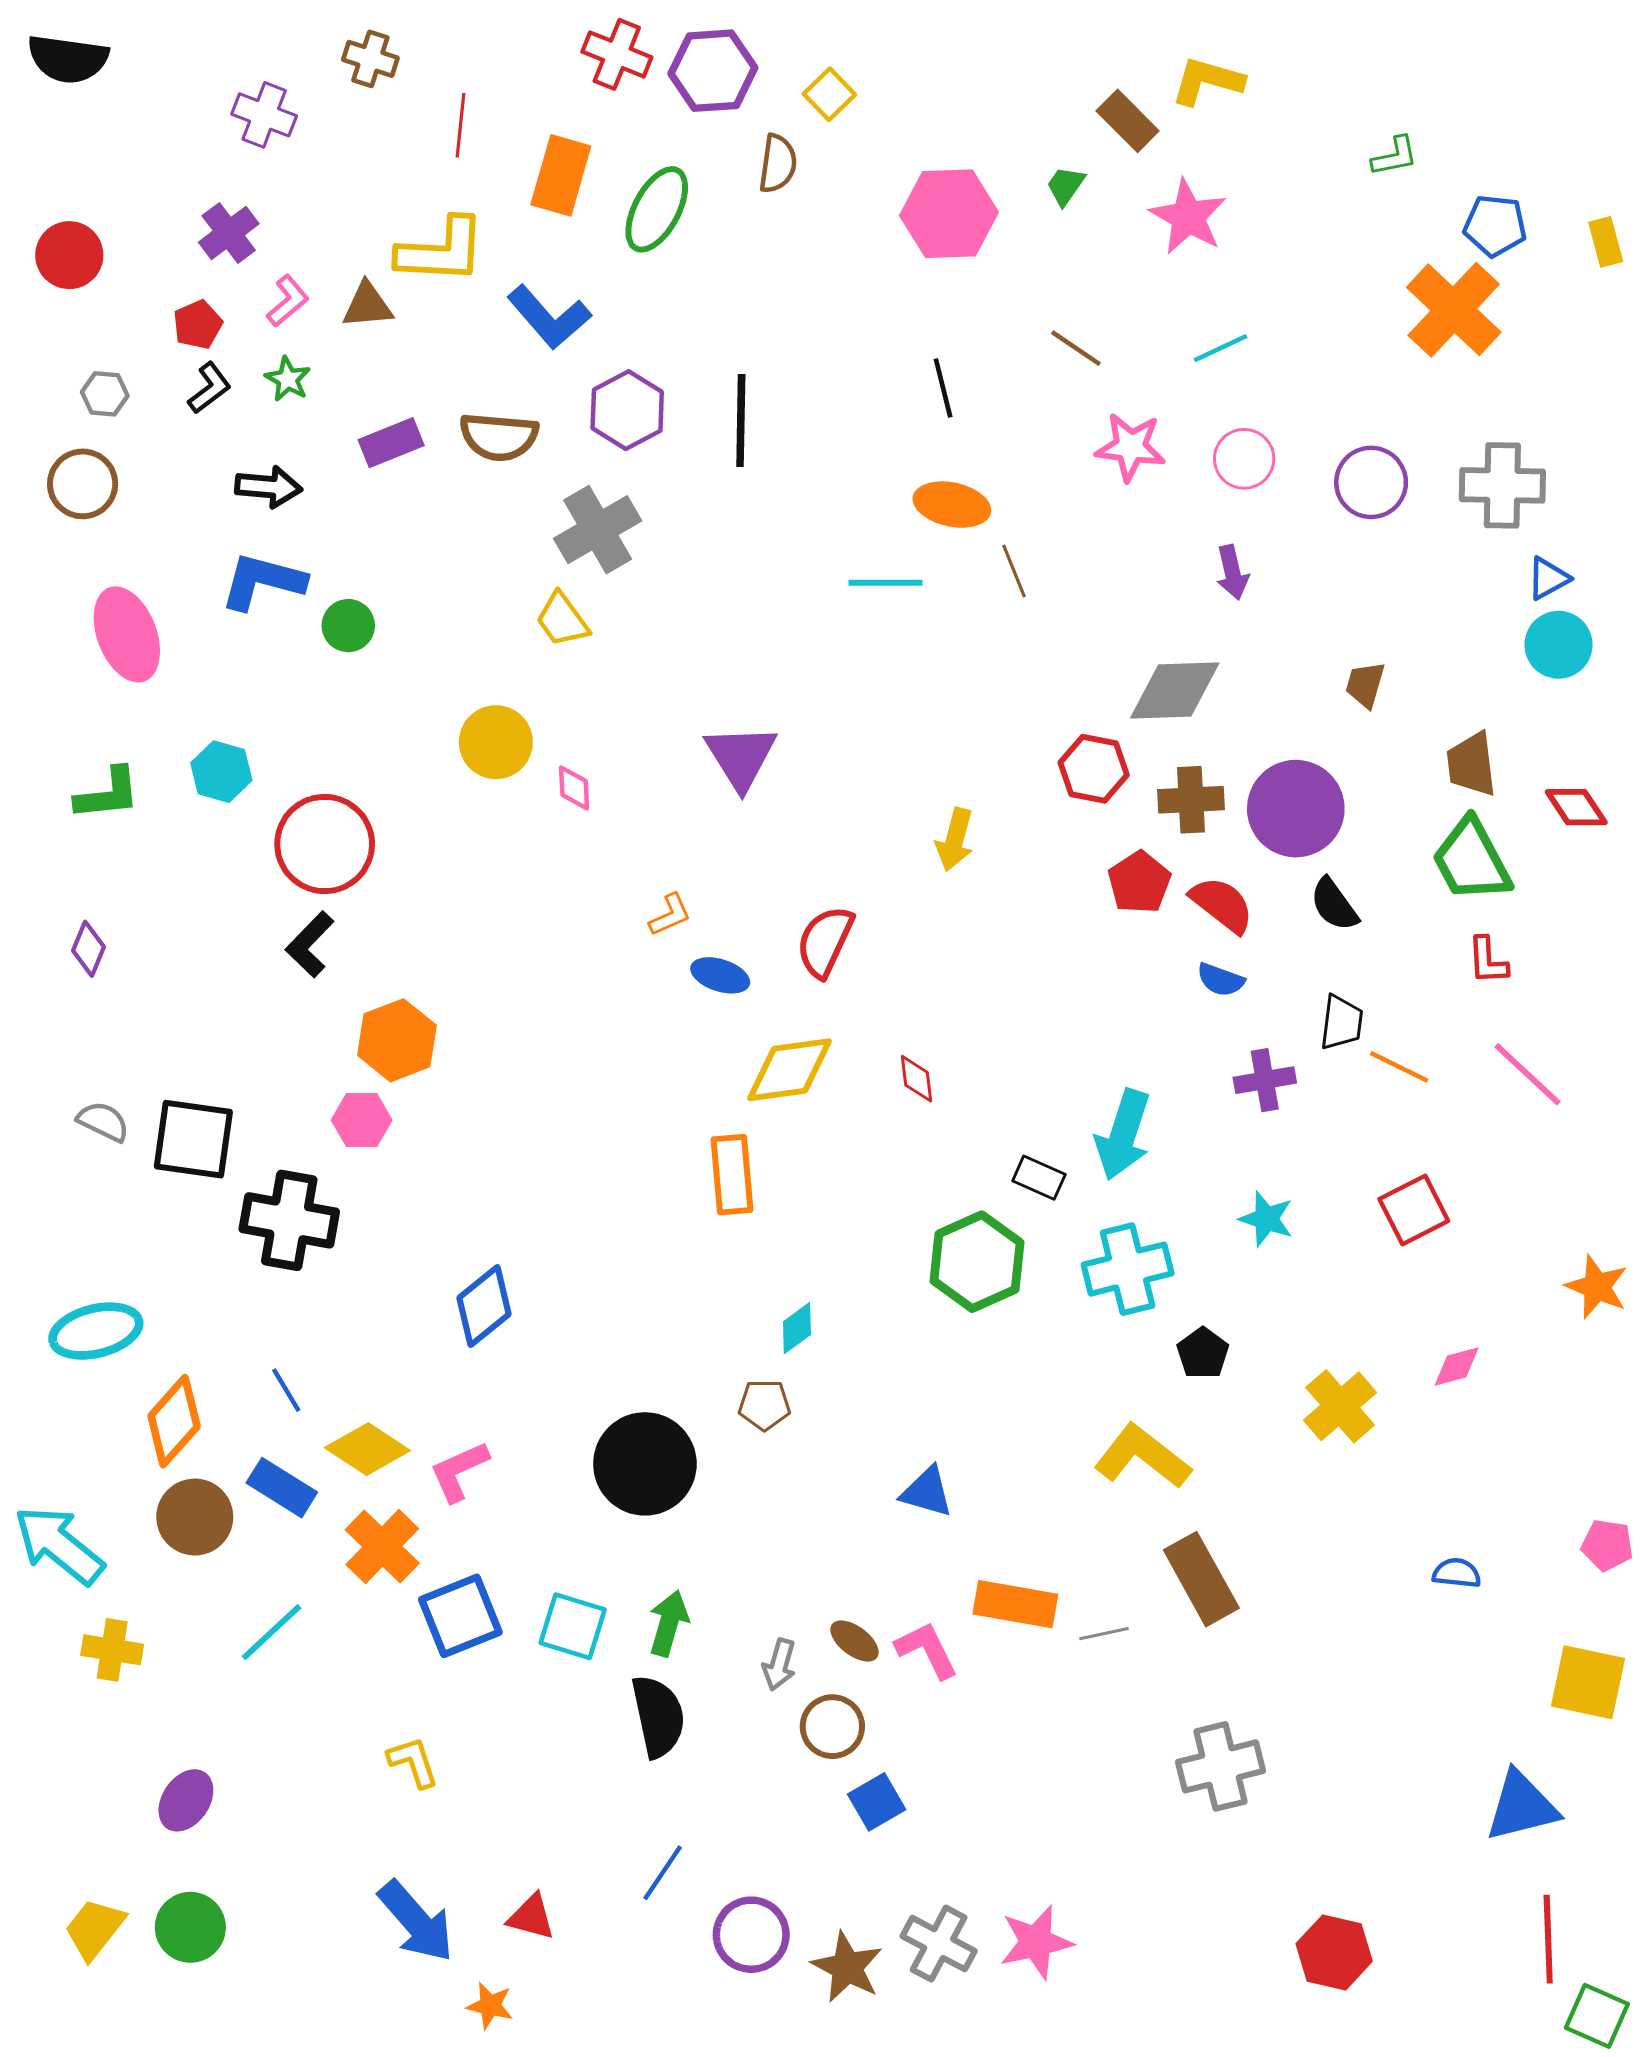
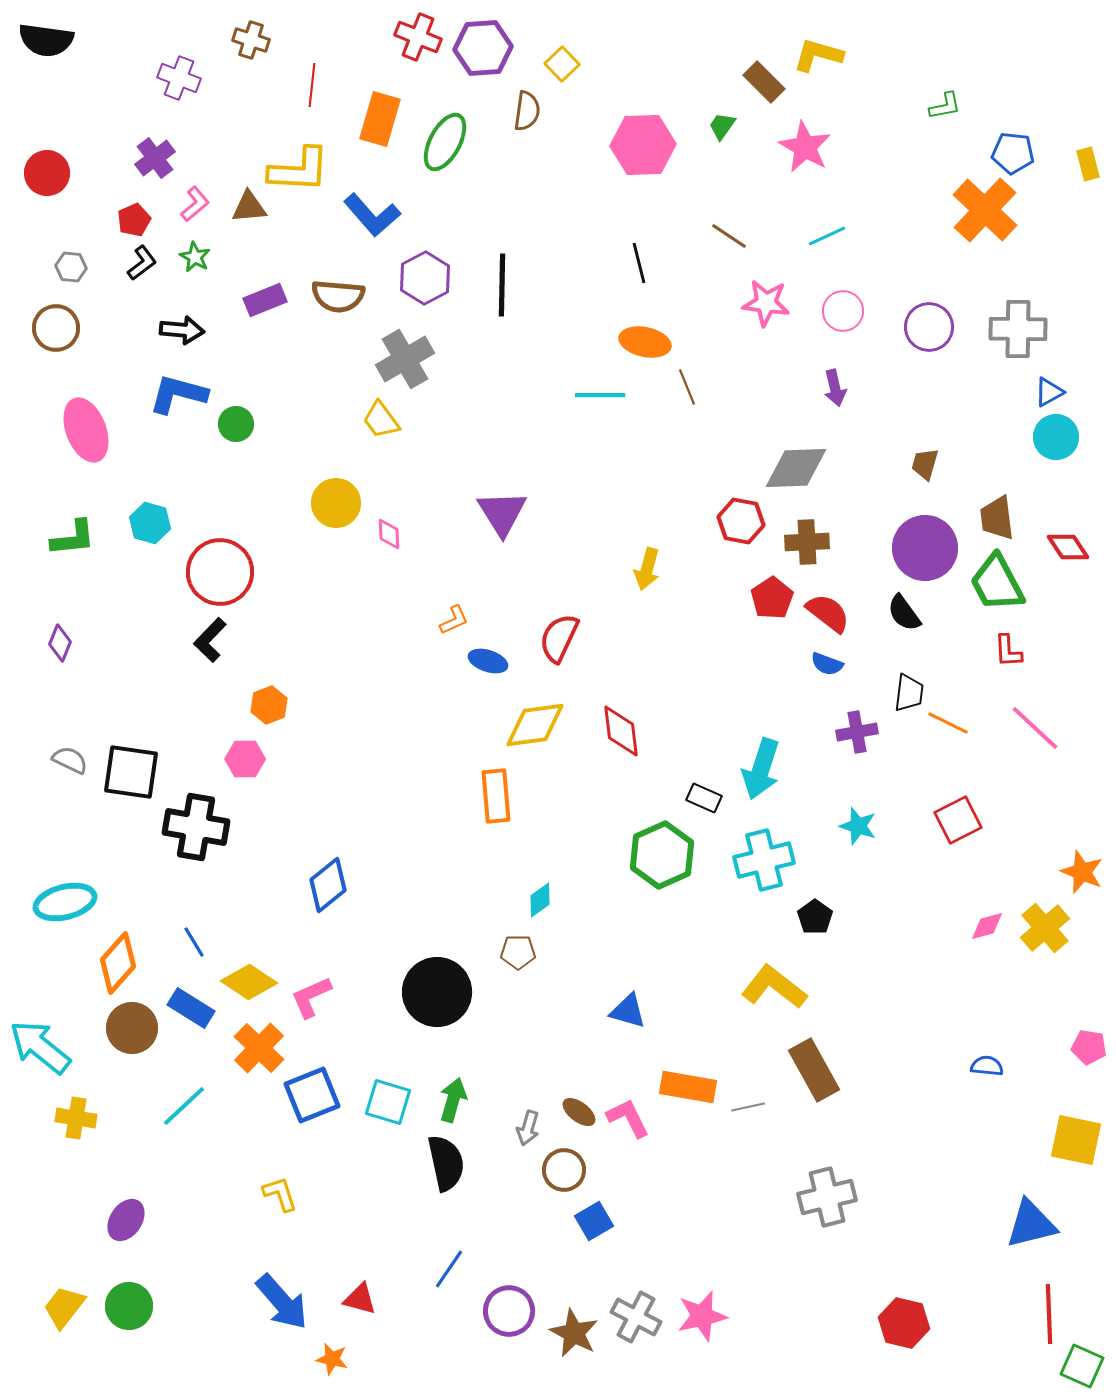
purple circle: (1296, 809) -> (925, 548), moved
orange hexagon: (397, 1040) -> (269, 705), size x0.7
red diamond: (916, 1079) -> (621, 731), size x1.6
yellow cross: (1340, 1406) -> (1045, 928), moved

